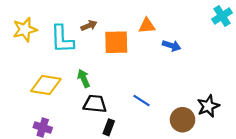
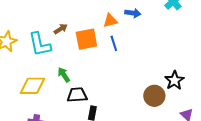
blue arrow: (172, 46) -> (133, 13), moved
blue line: (142, 100) -> (114, 43), moved, turned 49

